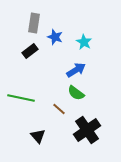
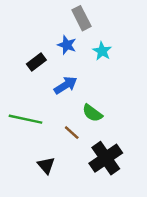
gray rectangle: (34, 23) -> (81, 18), moved, turned -36
blue arrow: (76, 70) -> (66, 85), moved

